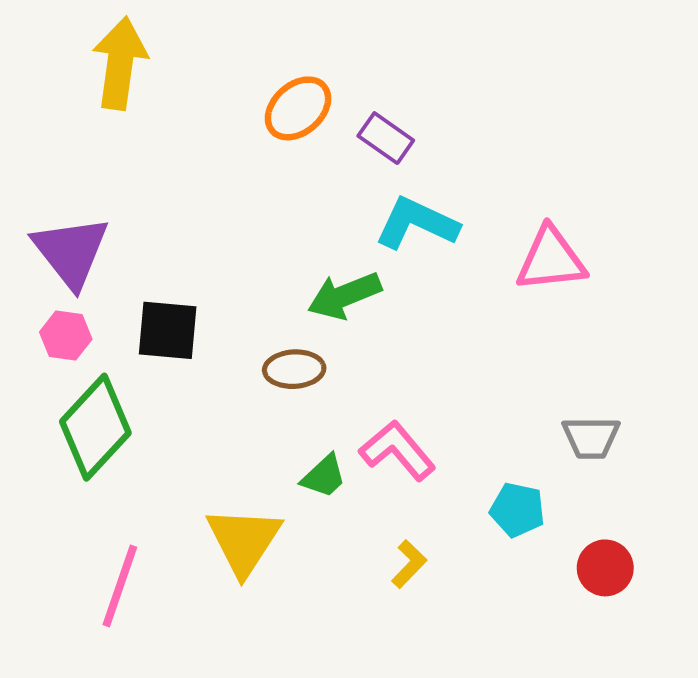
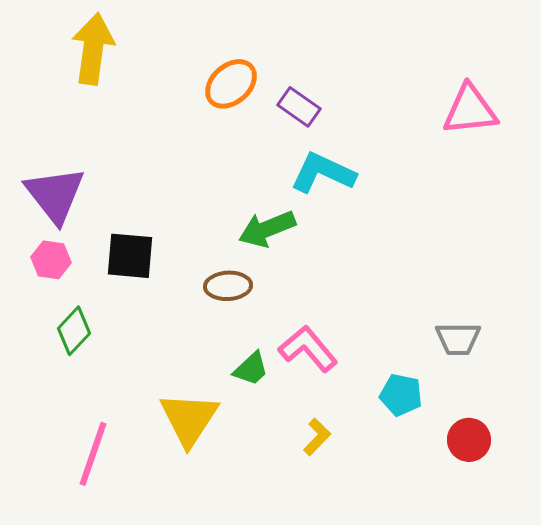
pink triangle: (551, 259) -> (470, 110), moved
green diamond: (95, 427) -> (74, 331), size x0.6

